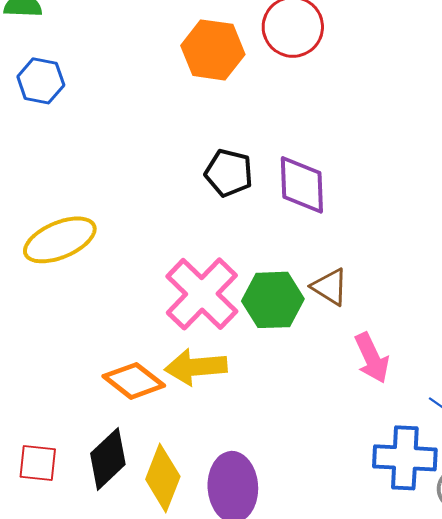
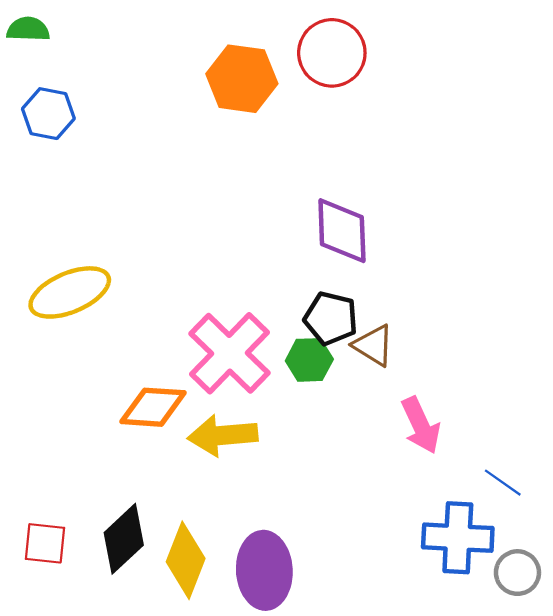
black pentagon: (229, 173) -> (331, 318), moved
green hexagon: (273, 300) -> (309, 360), size x0.7
orange diamond: (134, 381) -> (153, 407), moved, turned -34

